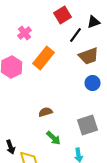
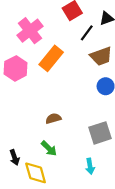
pink cross: (25, 33) -> (30, 31), size x1.6
green arrow: (54, 138) -> (49, 148), moved

